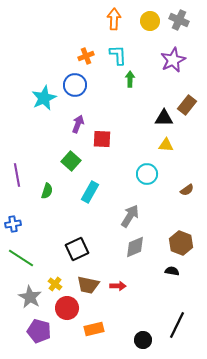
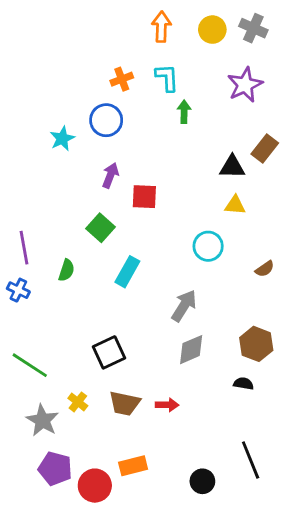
cyan star: (44, 98) -> (62, 139), size x0.7
blue cross: (13, 224) -> (18, 290), moved, turned 35
red circle: (67, 308) -> (95, 486), moved
black line: (177, 325) -> (251, 460), turned -48

